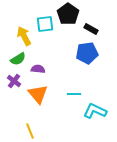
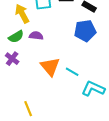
purple semicircle: (38, 69) -> (36, 36), moved
orange triangle: (38, 94) -> (50, 67), moved
cyan line: (74, 94) -> (72, 72), turned 32

